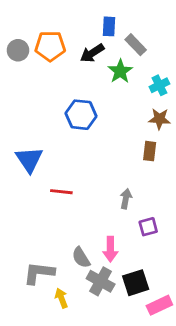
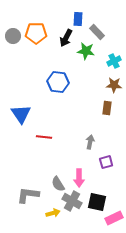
black arrow: (92, 53) -> (66, 38), turned -30
green star: (120, 71) -> (86, 51), turned -30
black square: (136, 283) -> (97, 202), turned 30
yellow arrow: (61, 298) -> (53, 213), moved, turned 96

